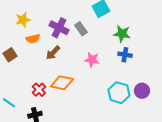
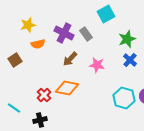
green star: (122, 34) -> (127, 39), turned -30
brown arrow: (53, 53) -> (70, 59), moved
blue cross: (125, 55) -> (130, 60), turned 32

